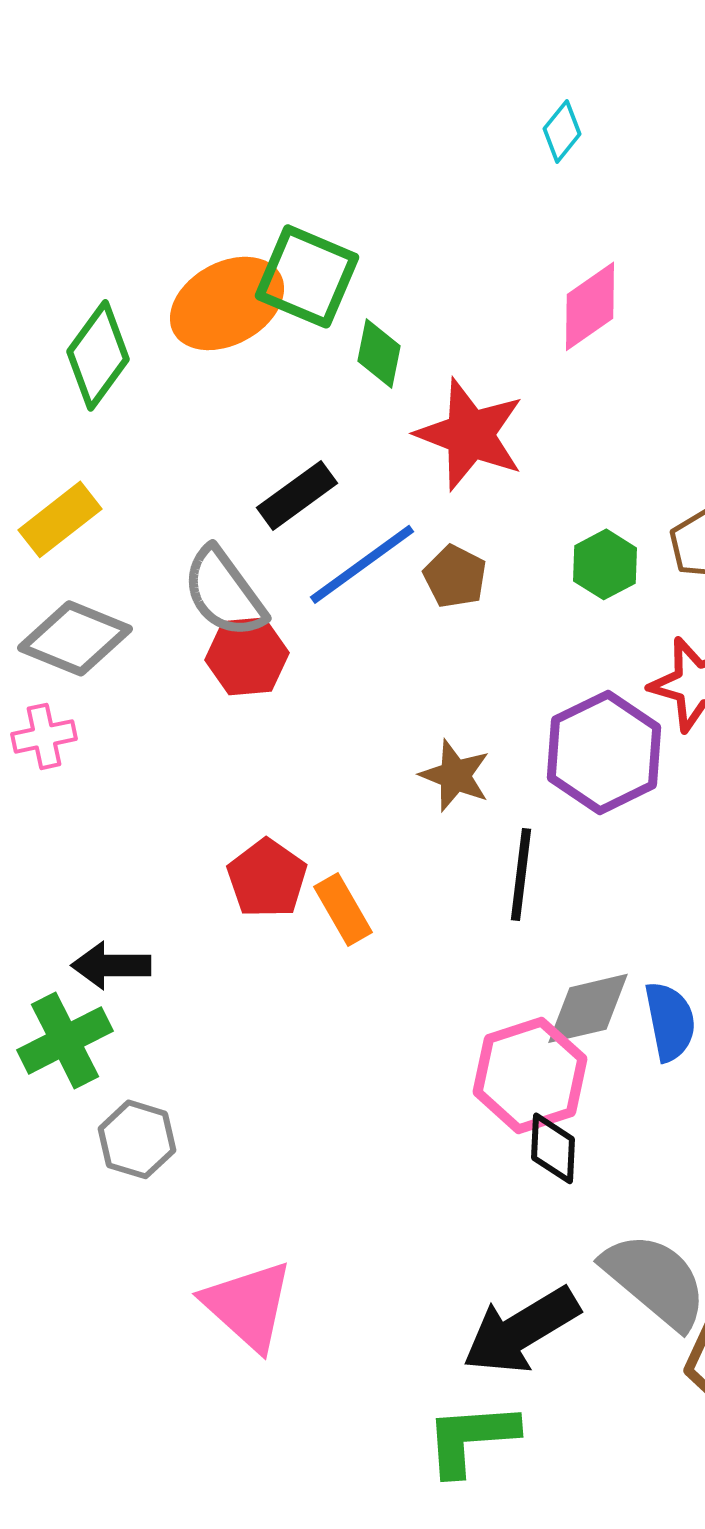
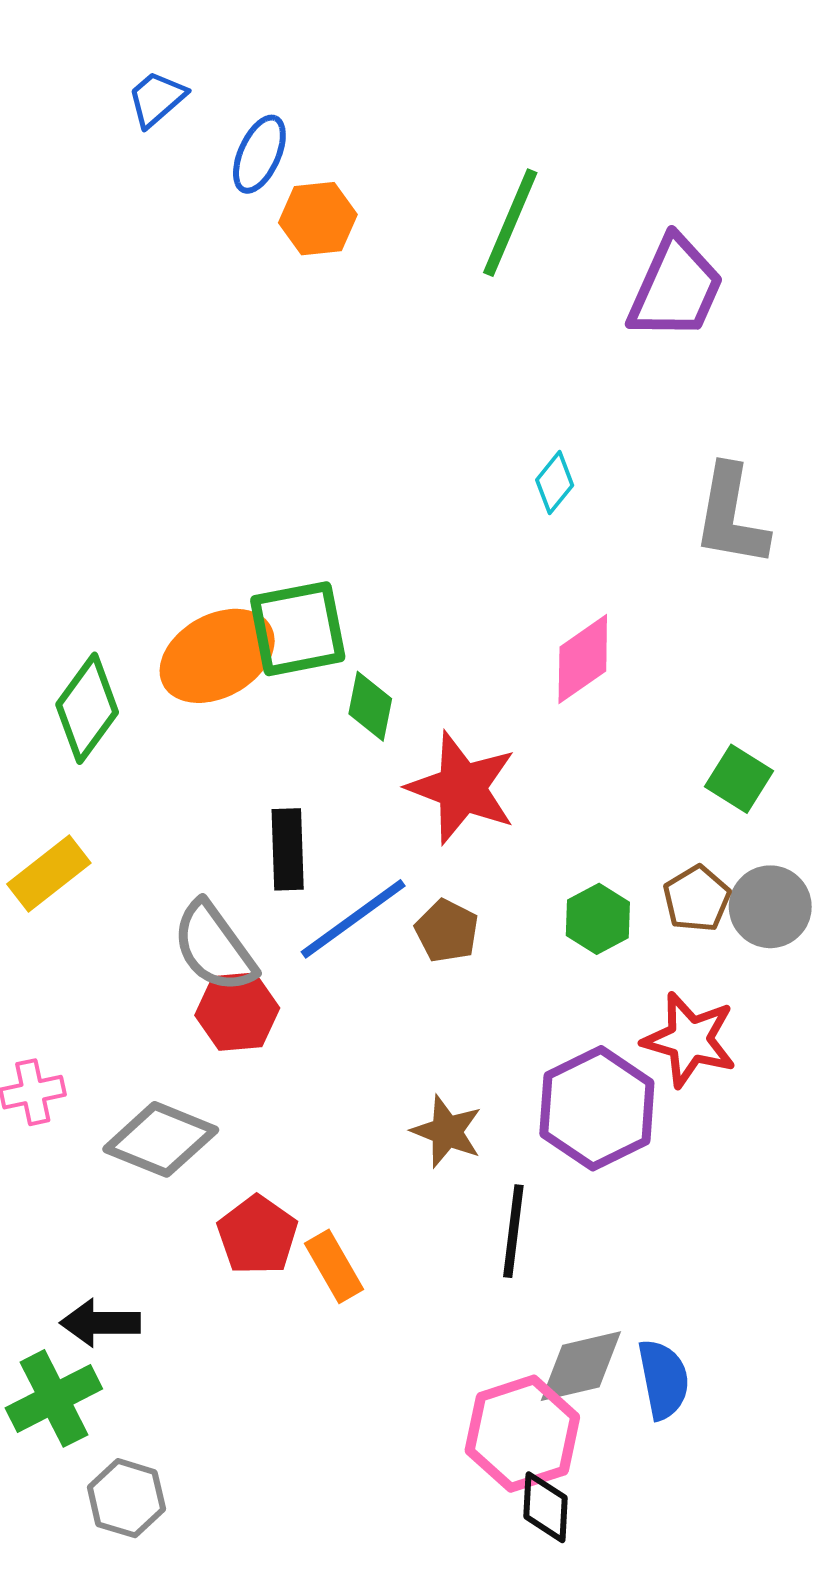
green square: (307, 276) -> (298, 629), turned -34
black rectangle: (297, 495) -> (288, 849), turned -56
gray diamond: (75, 638) -> (161, 1139), moved

